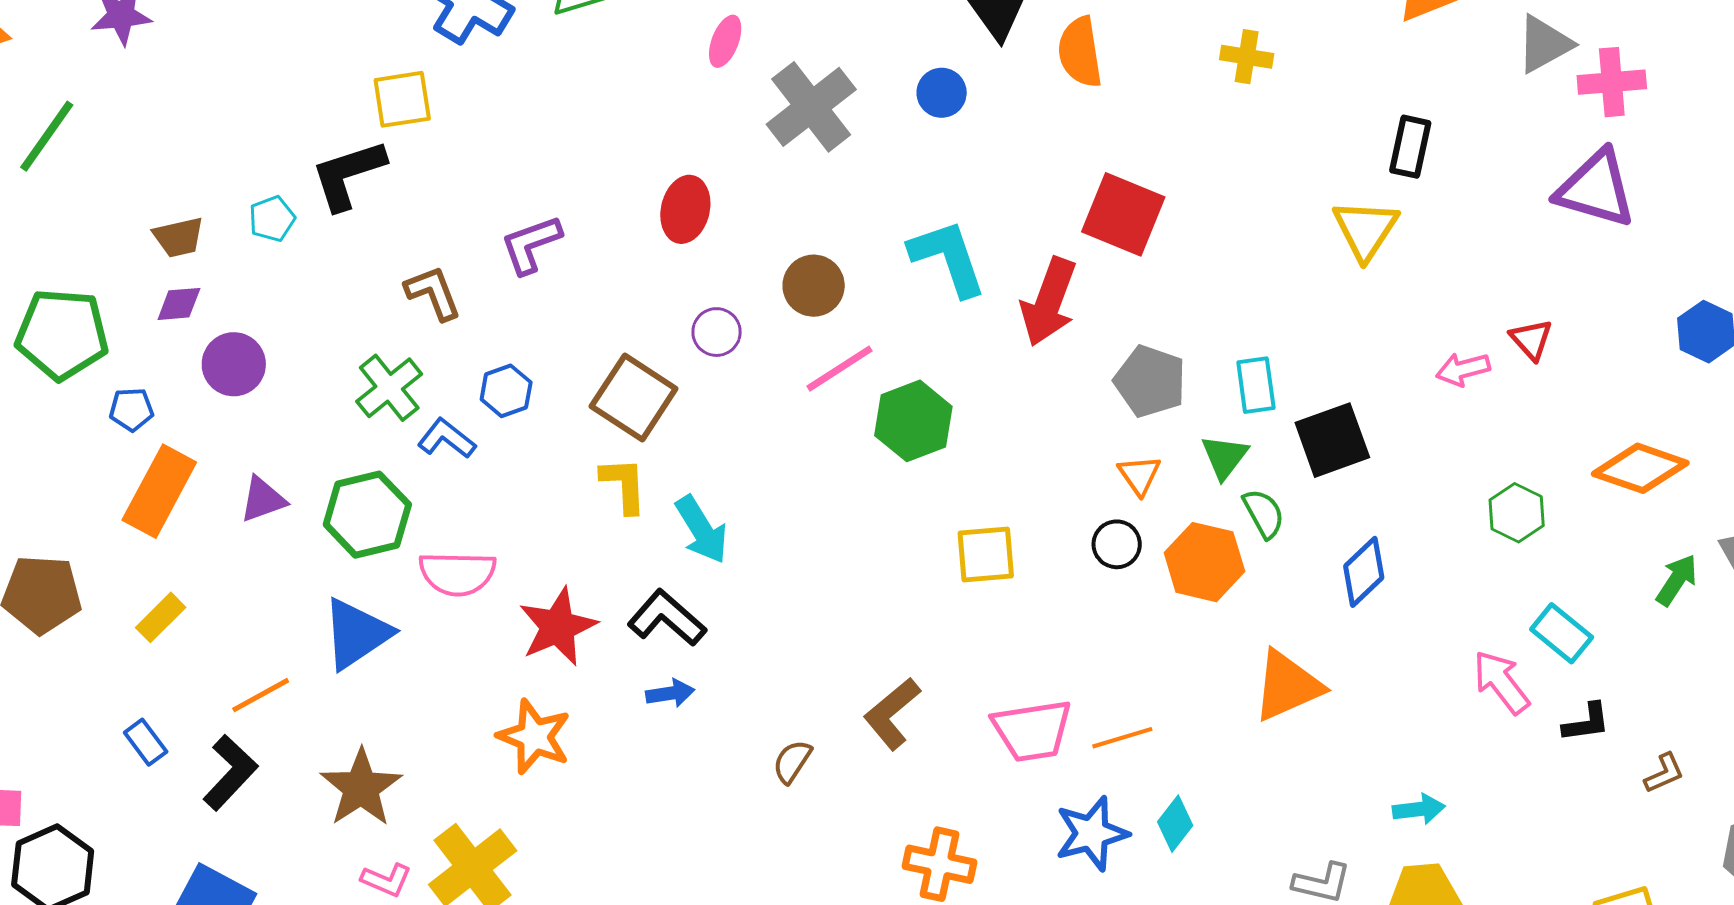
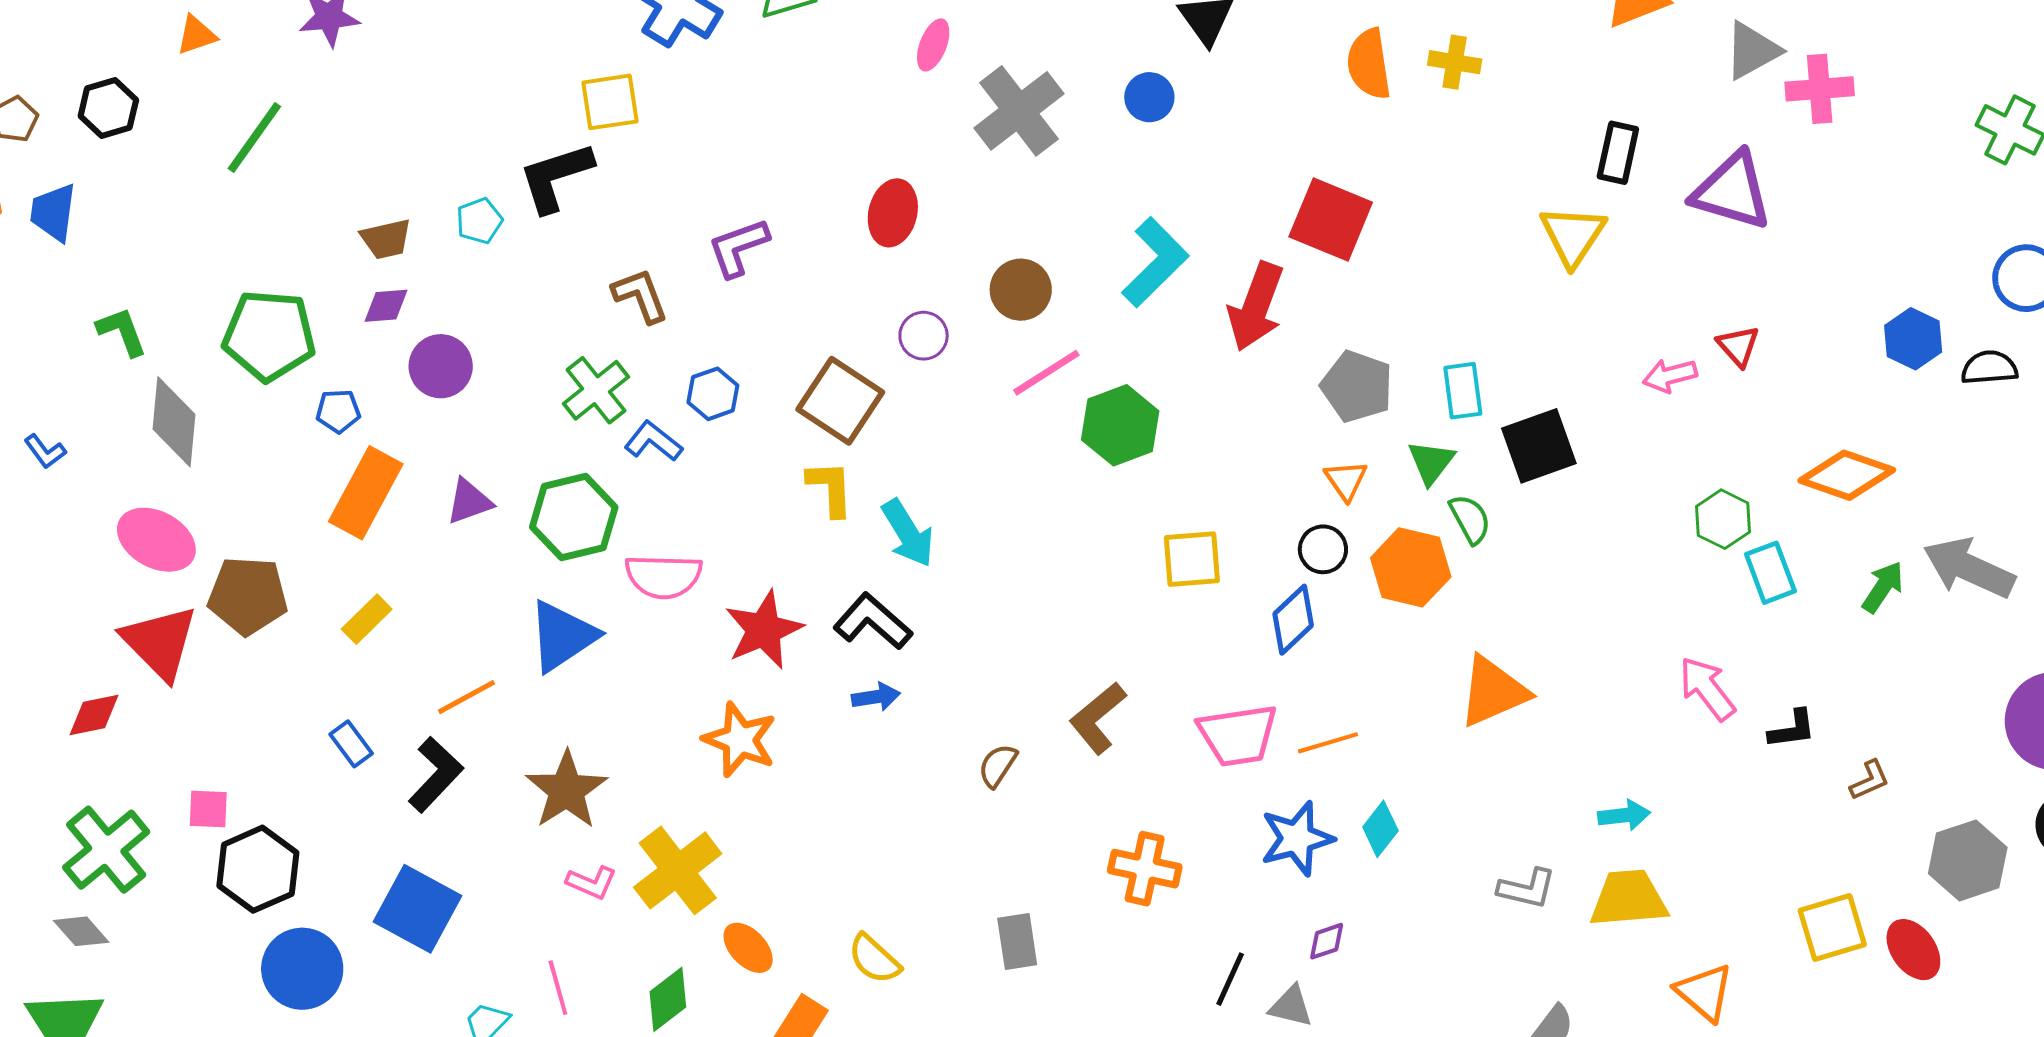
orange semicircle: (1080, 52) -> (1369, 64), moved
purple triangle: (1596, 189) -> (1732, 191), moved
cyan L-shape: (948, 258) -> (1155, 262), turned 64
blue diamond: (1364, 572) -> (1293, 620), moved
cyan rectangle: (1562, 633) -> (1770, 573), moved, turned 30

